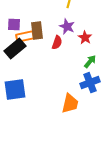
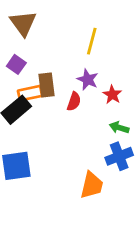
purple square: (14, 25) -> (16, 64), moved, turned 32
green arrow: (90, 62) -> (119, 128), turned -112

